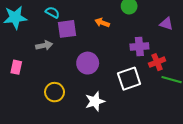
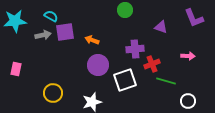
orange arrow: (102, 23) -> (92, 40), moved
gray arrow: (44, 45) -> (43, 35), moved
purple circle: (88, 63) -> (98, 65), moved

